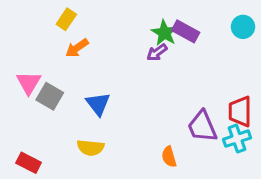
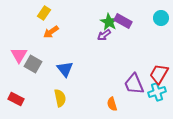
red trapezoid: (240, 111) -> (159, 74), turned 30
yellow semicircle: (90, 148) -> (60, 98), turned -108
red rectangle: (29, 163) -> (16, 99), moved

